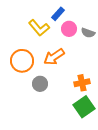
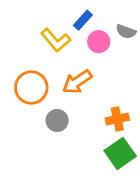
gray semicircle: (88, 33) -> (126, 32), moved

